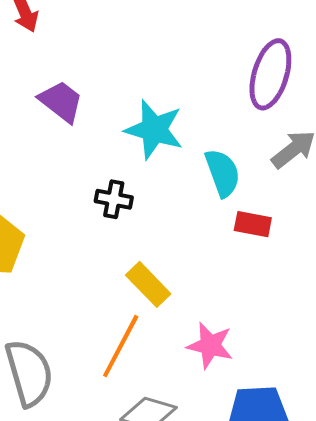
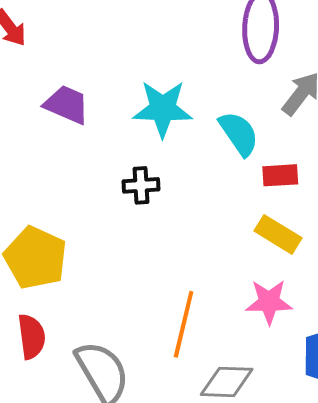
yellow rectangle: (148, 284) -> (278, 234), moved

